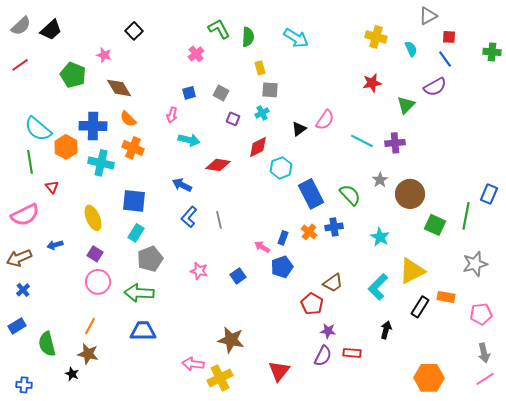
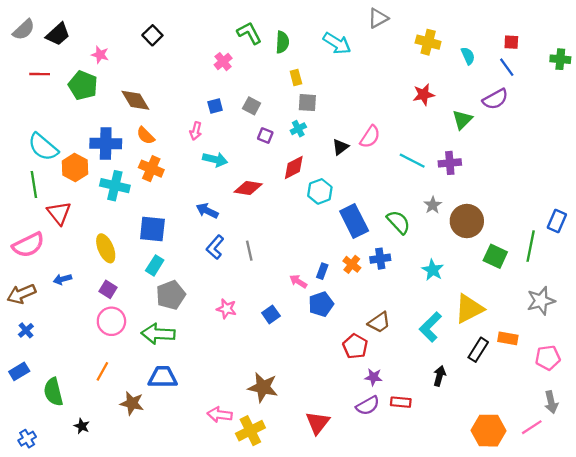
gray triangle: (428, 16) -> (378, 18), moved
pink star: (104, 55) -> (100, 55), moved
red line: (20, 65) -> (40, 74), moved, turned 36
red triangle: (52, 187) -> (59, 213), size x1.6
brown star: (88, 354) -> (132, 403), moved
purple semicircle: (323, 356) -> (368, 406), turned 35
pink line: (485, 379) -> (532, 427), moved
blue cross: (24, 385) -> (27, 439), turned -35

